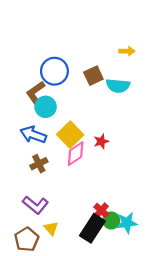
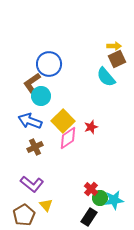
brown square: (93, 76) -> (117, 59), moved
cyan semicircle: (118, 86) -> (106, 77), turned 45
black rectangle: (92, 228) -> (89, 217), moved, size x0.7

